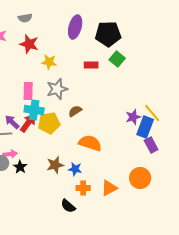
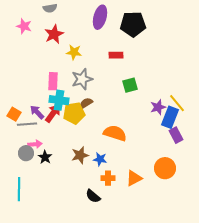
red star: (29, 44) -> (54, 34), turned 30
green square: (117, 59) -> (130, 85), moved, turned 35
brown semicircle: (75, 111) -> (86, 103), moved

